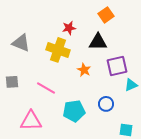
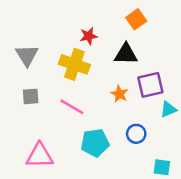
gray triangle: (21, 43) -> (27, 55), turned 36
orange star: (84, 70) -> (119, 94), moved
gray square: (12, 82) -> (31, 96), moved
pink line: (46, 88) -> (72, 107), moved

